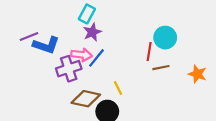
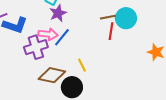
brown line: (161, 68) -> (108, 17), moved

